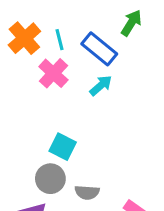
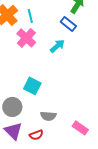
blue rectangle: (99, 49) -> (68, 24), moved, size x0.7
gray circle: (50, 179) -> (12, 107), moved

